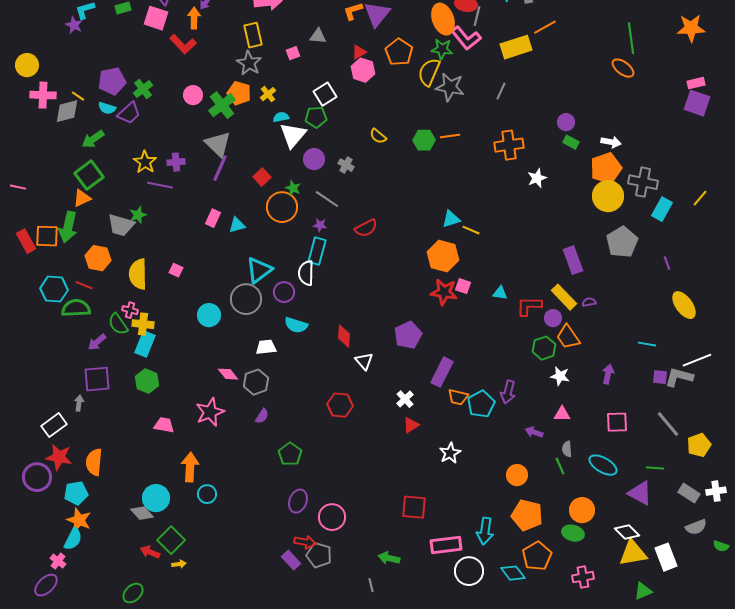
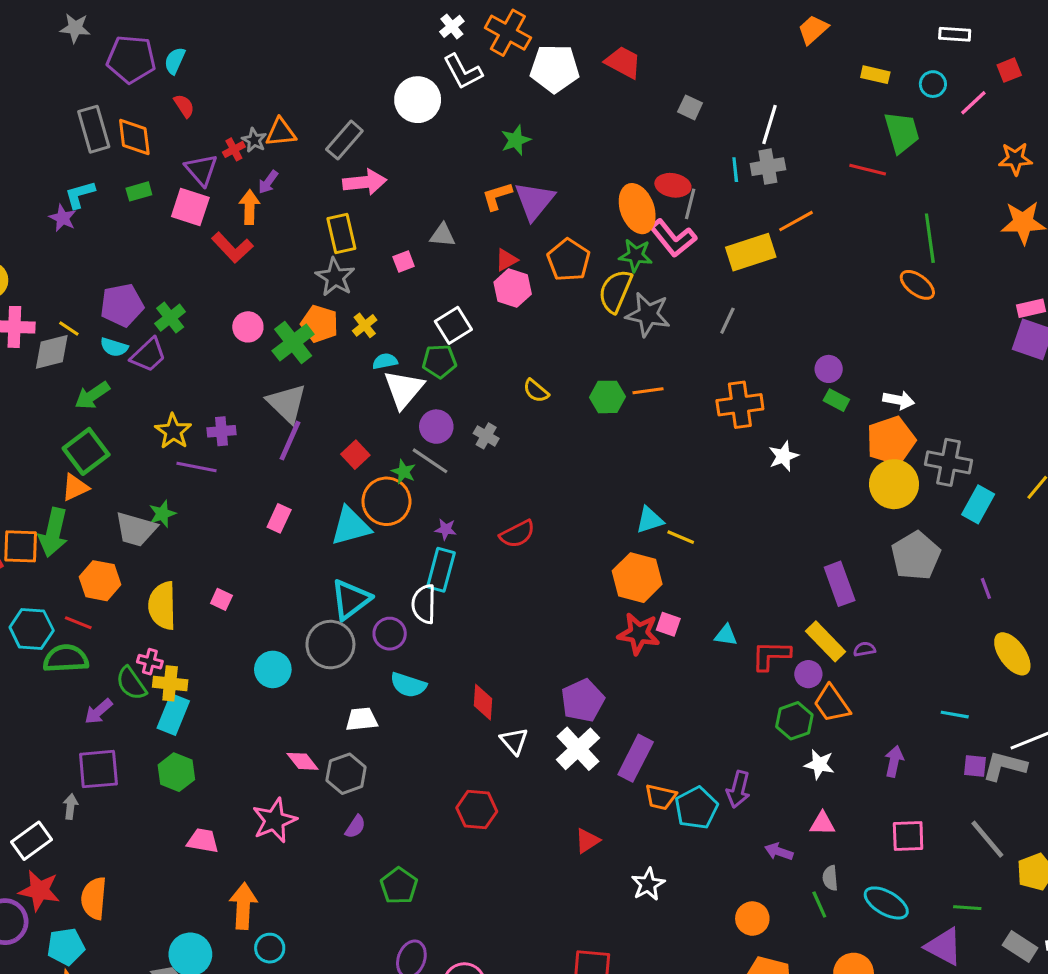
gray line: (327, 199) -> (430, 461), moved
cyan triangle: (237, 225) -> (351, 526), moved, size x1.6
white cross: (405, 399) -> (578, 749), moved, size x1.6

